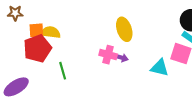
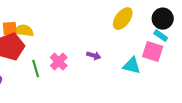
yellow ellipse: (124, 29) -> (123, 19), moved, turned 55
pink cross: (108, 55) -> (59, 62), moved, turned 30

